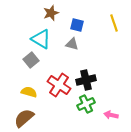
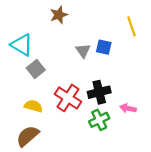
blue square: (77, 25) -> (104, 47), moved
cyan triangle: (41, 39) -> (22, 45), moved
gray triangle: (72, 44) -> (83, 51), turned 40
pink arrow: (111, 115) -> (128, 108), moved

